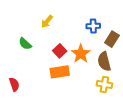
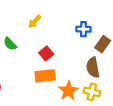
orange star: (81, 54) -> (68, 91), moved

